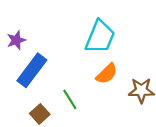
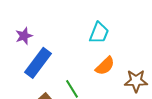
cyan trapezoid: (100, 37) -> (99, 33), size x0.7

